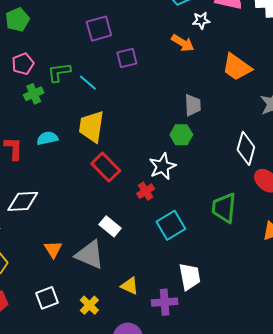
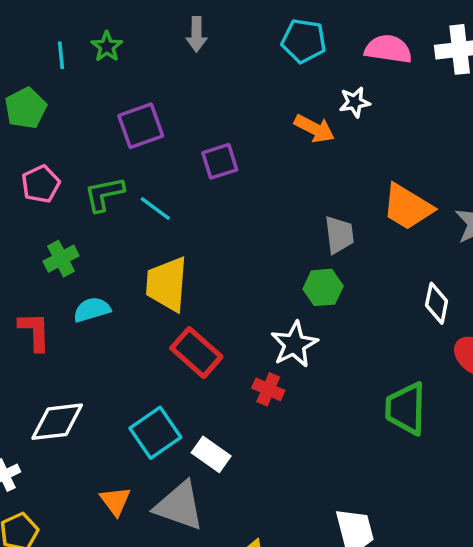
white star: (201, 20) -> (355, 102), moved
purple square: (99, 29) -> (141, 126), moved
orange trapezoid: (237, 67) -> (407, 207), moved
green cross: (34, 94) -> (61, 259), moved
white diamond: (246, 148) -> (437, 303), size x0.7
red cross: (146, 191) -> (268, 389), turned -30
cyan square: (171, 225) -> (155, 433), moved

